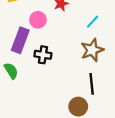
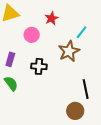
purple rectangle: (20, 40) -> (10, 59), moved, size x0.6
brown star: (92, 50) -> (69, 51), moved

